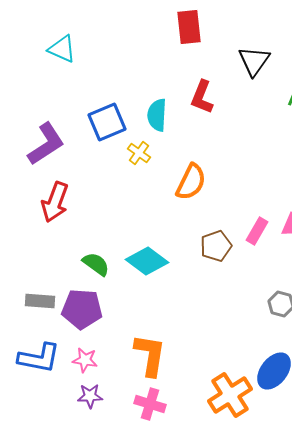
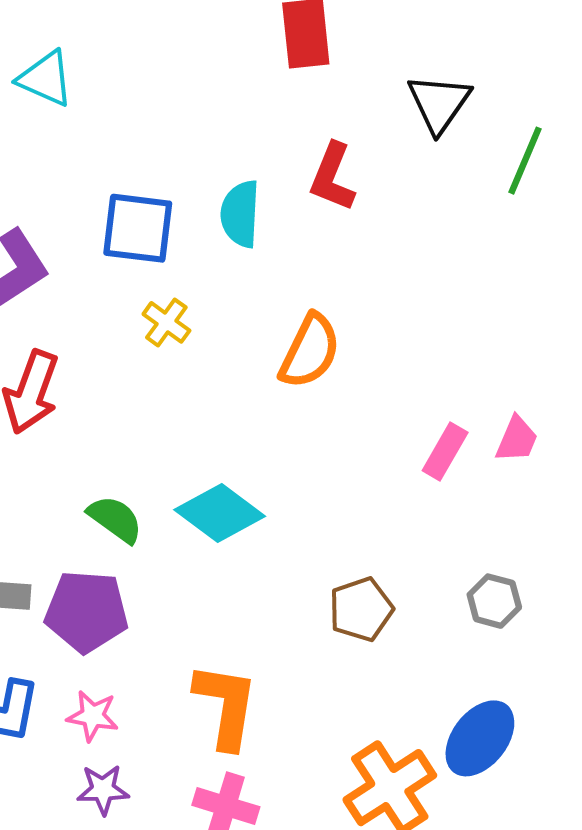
blue square: (107, 122) -> (138, 228), turned 30
yellow cross: (139, 153) -> (166, 322), moved
brown pentagon: (216, 246) -> (361, 609), moved

